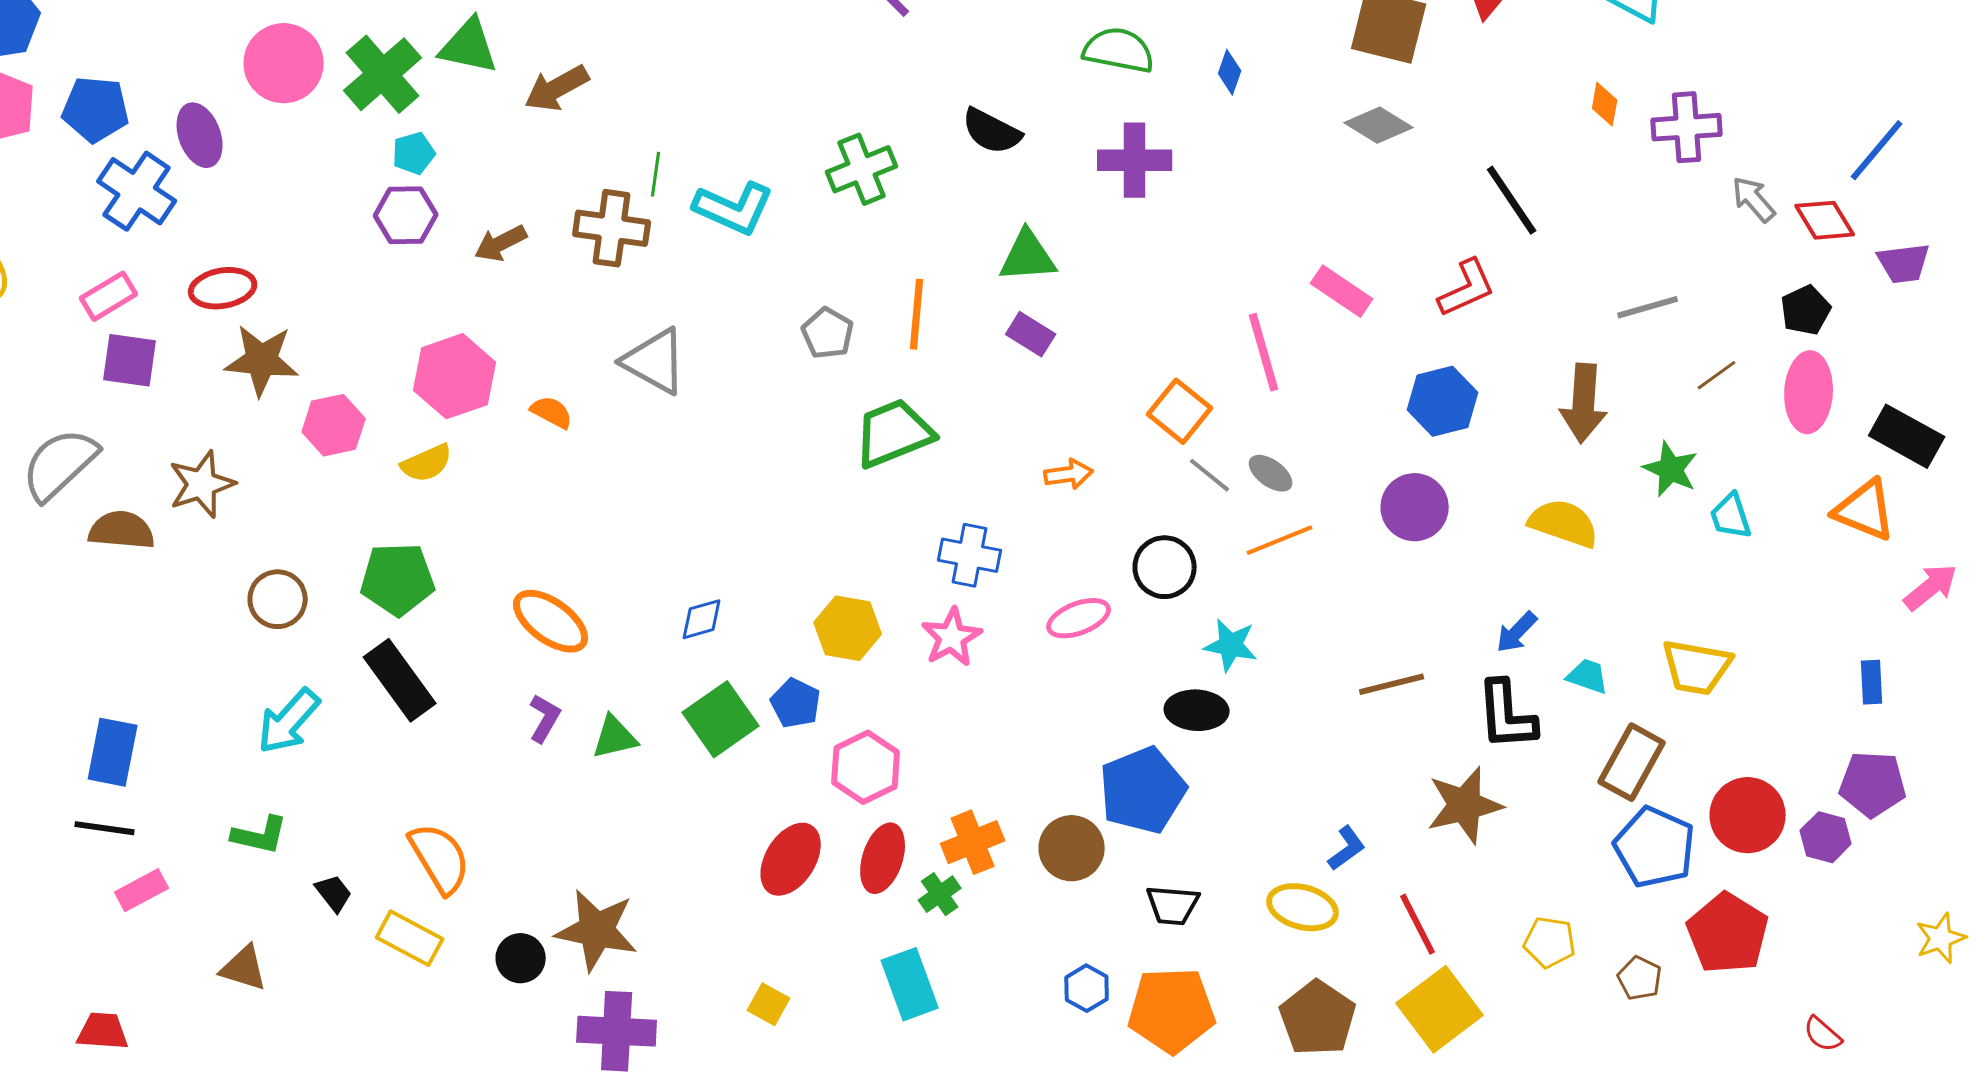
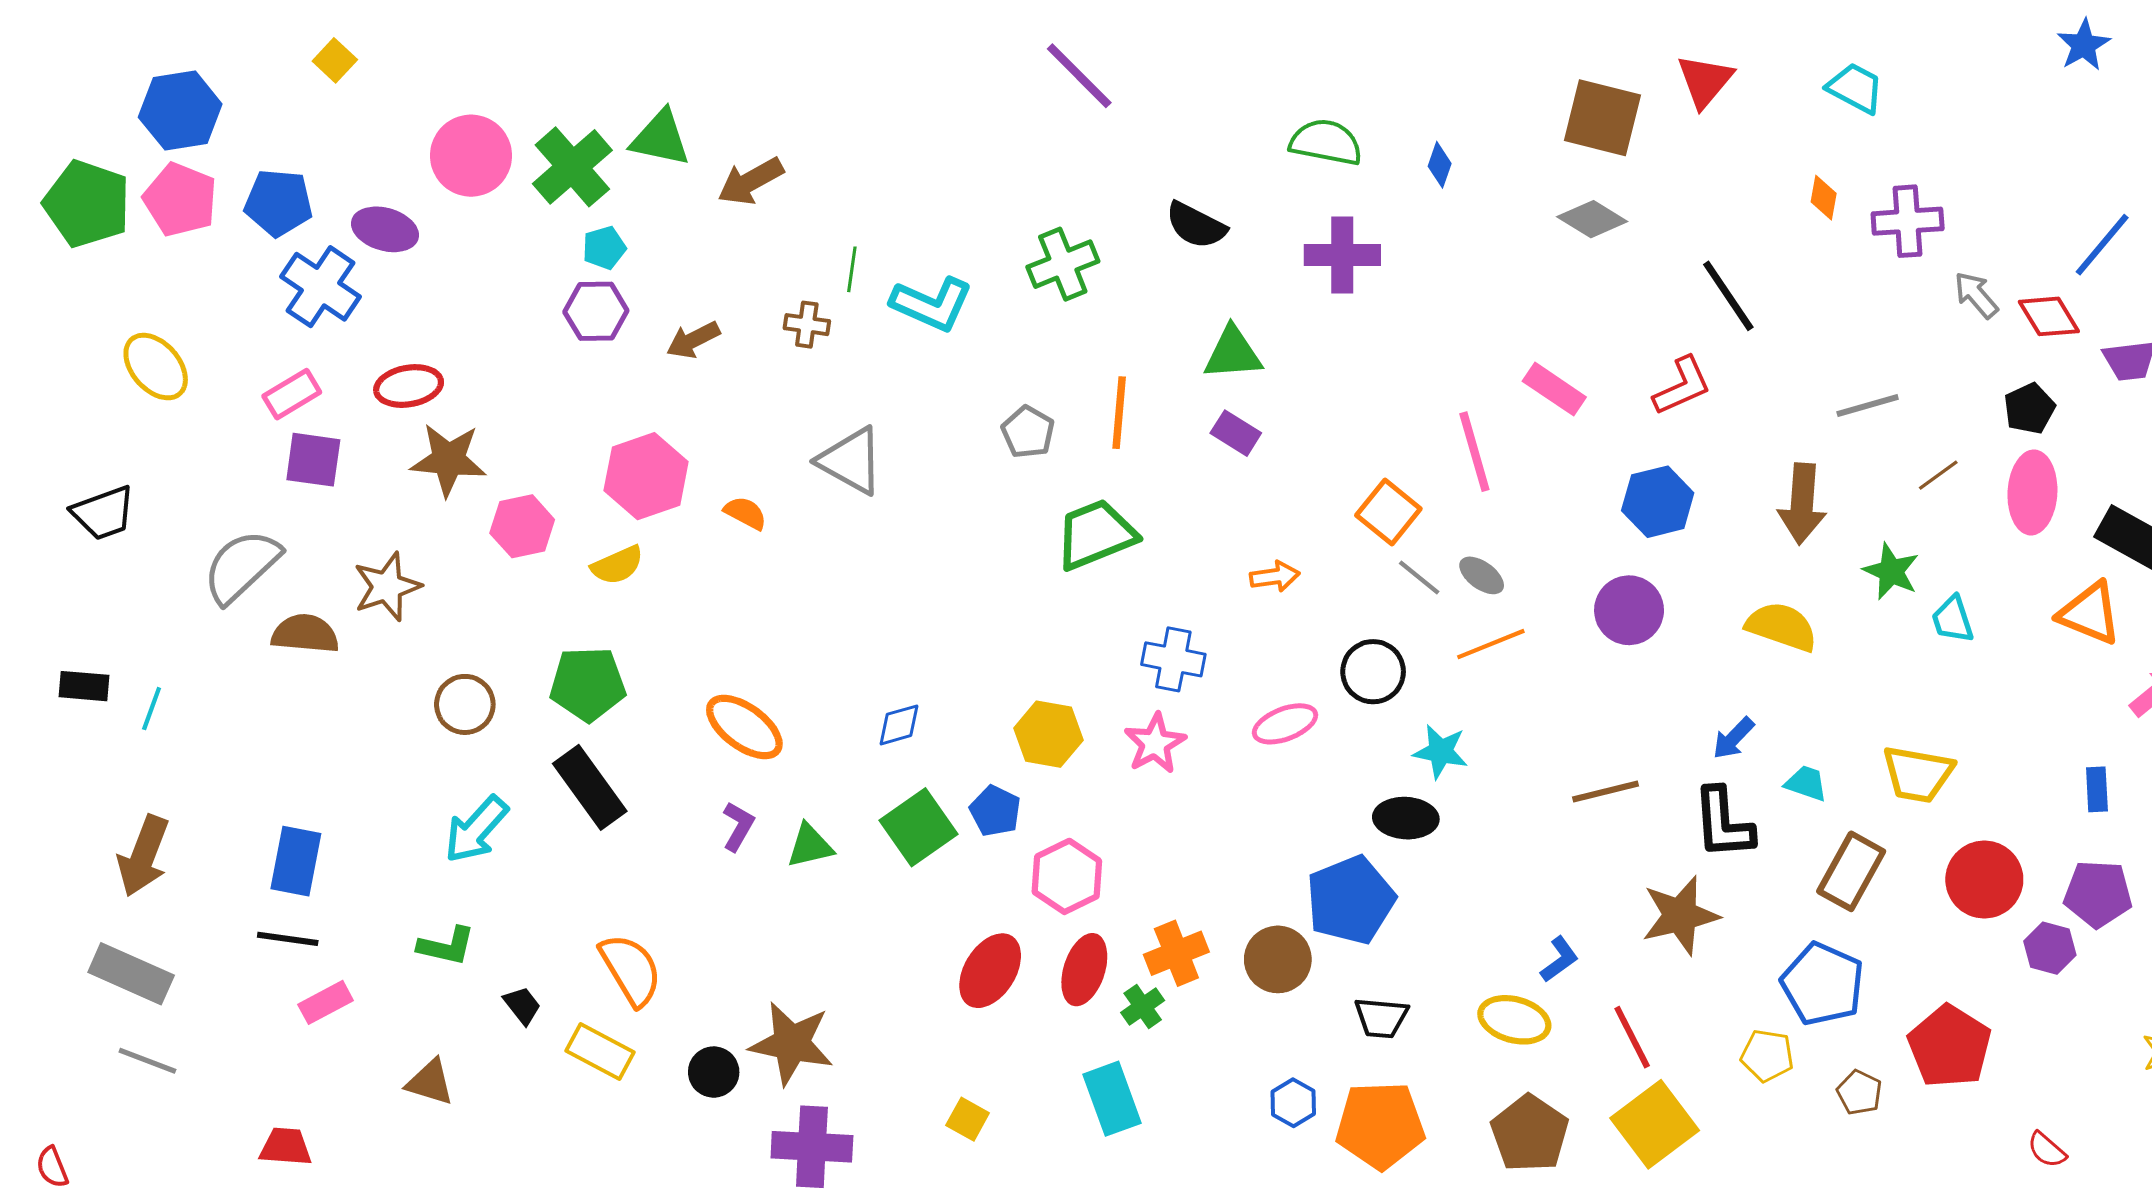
purple ellipse: (200, 135) -> (385, 229), turned -54
brown cross: (612, 228) -> (807, 325), size x0.6
red circle: (1748, 815) -> (1984, 880), moved
blue pentagon: (1655, 847) -> (1823, 984), moved

